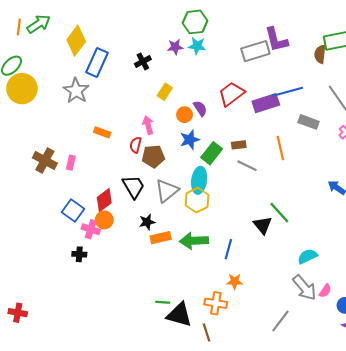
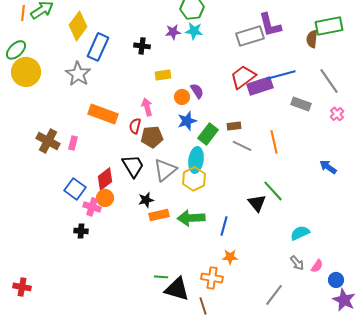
black cross: (143, 61) -> (142, 46), turned 35
yellow rectangle: (165, 92) -> (163, 75), turned 49
red trapezoid: (231, 94) -> (243, 77), moved
orange rectangle: (102, 132) -> (103, 114), size x1.8
orange line: (280, 148) -> (274, 142), moved
gray arrow: (304, 288) -> (297, 263), size x0.6

